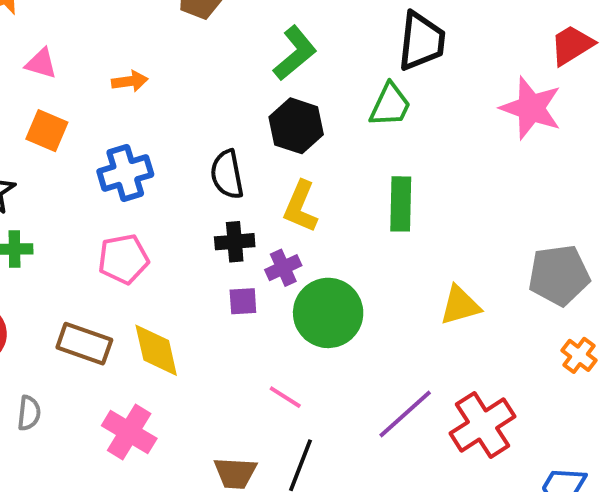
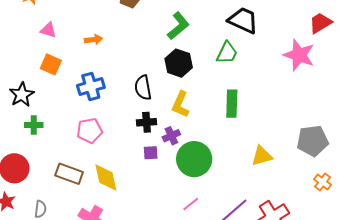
black trapezoid: (421, 41) -> (243, 20), turned -72
pink line: (285, 397) -> (191, 204), moved, turned -72

